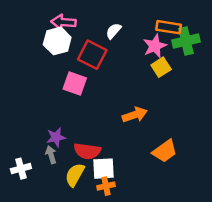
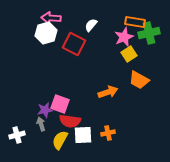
pink square: (75, 83) -> (60, 104), moved
orange trapezoid: (165, 151) -> (139, 80), moved, turned 65
orange cross: (106, 186) -> (108, 133), moved

